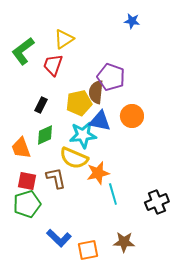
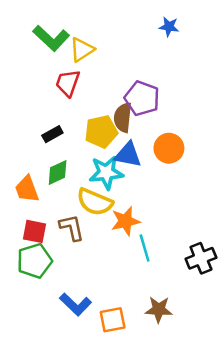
green L-shape: (23, 51) -> (51, 38), moved, turned -100
black rectangle: (41, 105) -> (52, 134), turned 35

